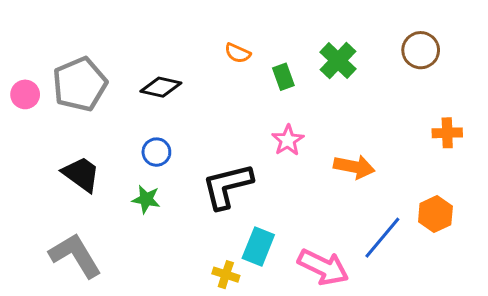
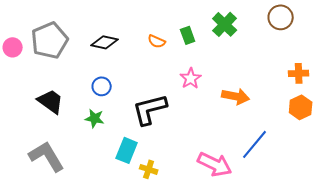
orange semicircle: (238, 53) -> (157, 41), moved
orange hexagon: (435, 214) -> (301, 107), moved
cyan rectangle: (258, 246) -> (127, 150), moved

